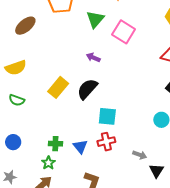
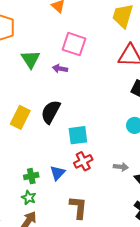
green triangle: (95, 19) -> (31, 59), moved
purple arrow: (93, 57) -> (60, 69), moved
blue triangle: (80, 147) -> (58, 173), turned 35

